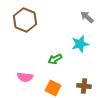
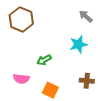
green arrow: (55, 59) -> (44, 60), moved
brown cross: (84, 86) -> (87, 81), moved

